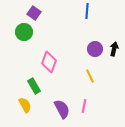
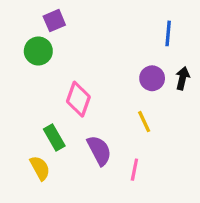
blue line: (87, 11) -> (168, 33), moved
purple square: (34, 13) -> (54, 21), turned 32
purple semicircle: (62, 109) -> (99, 150), moved

